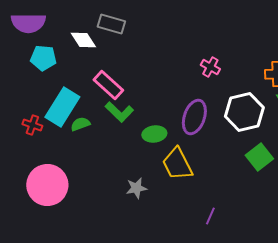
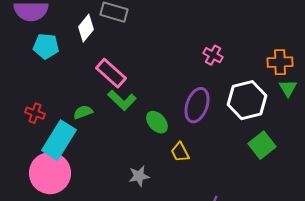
white diamond: (83, 40) -> (86, 28), turned 72
cyan rectangle: (62, 107) -> (59, 140), moved
green ellipse: (154, 134) -> (157, 122), turned 55
yellow trapezoid: (177, 164) -> (180, 152), size x0.6

